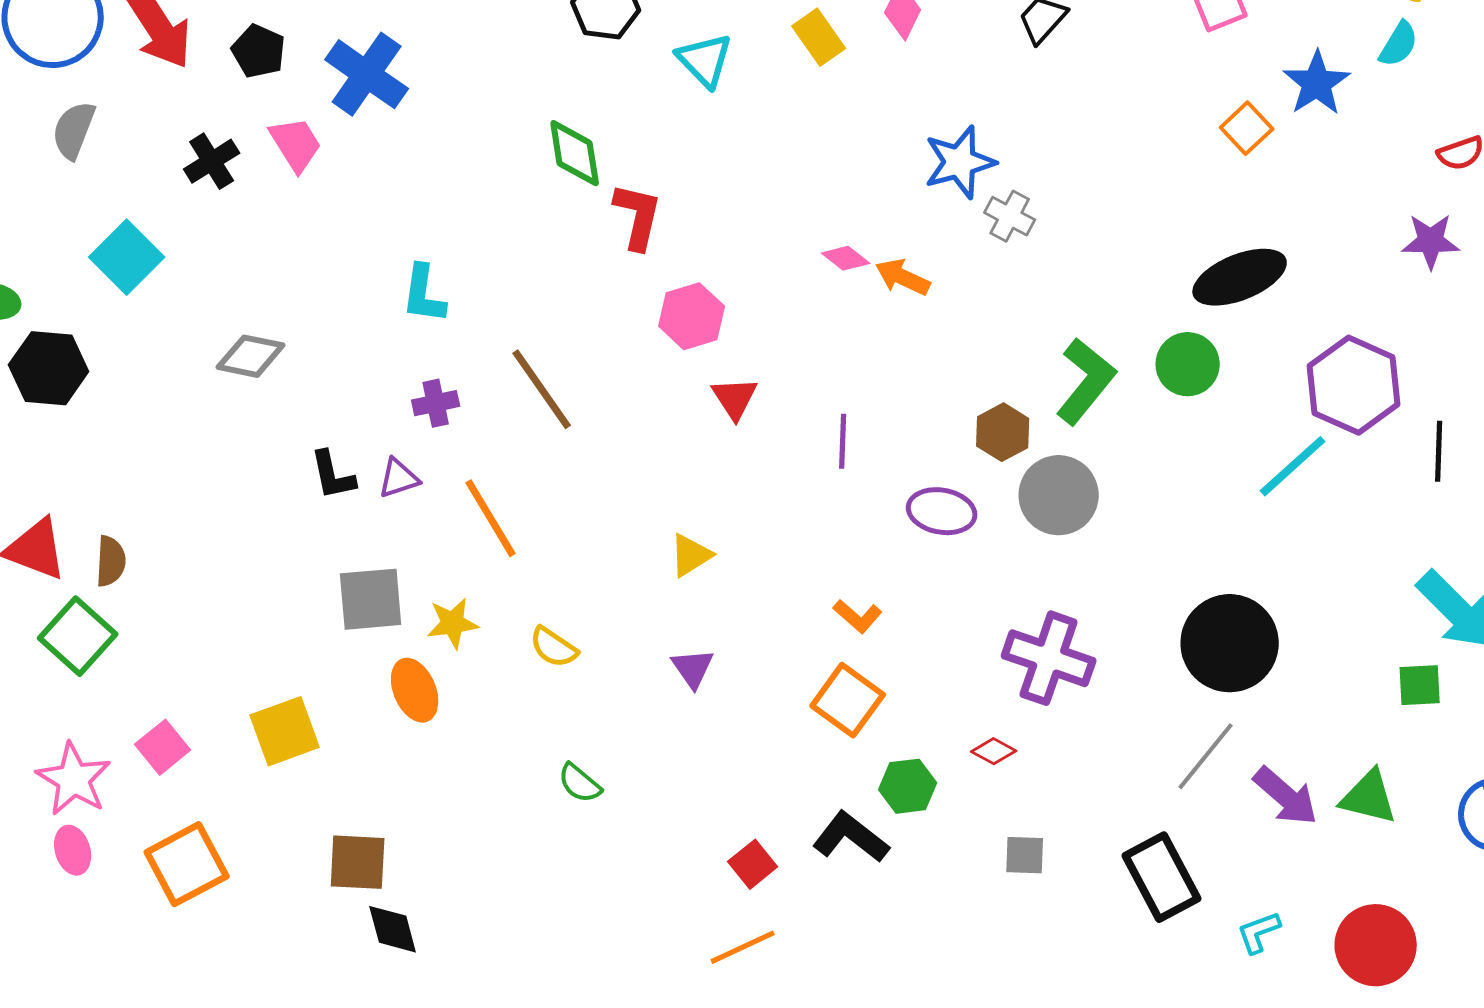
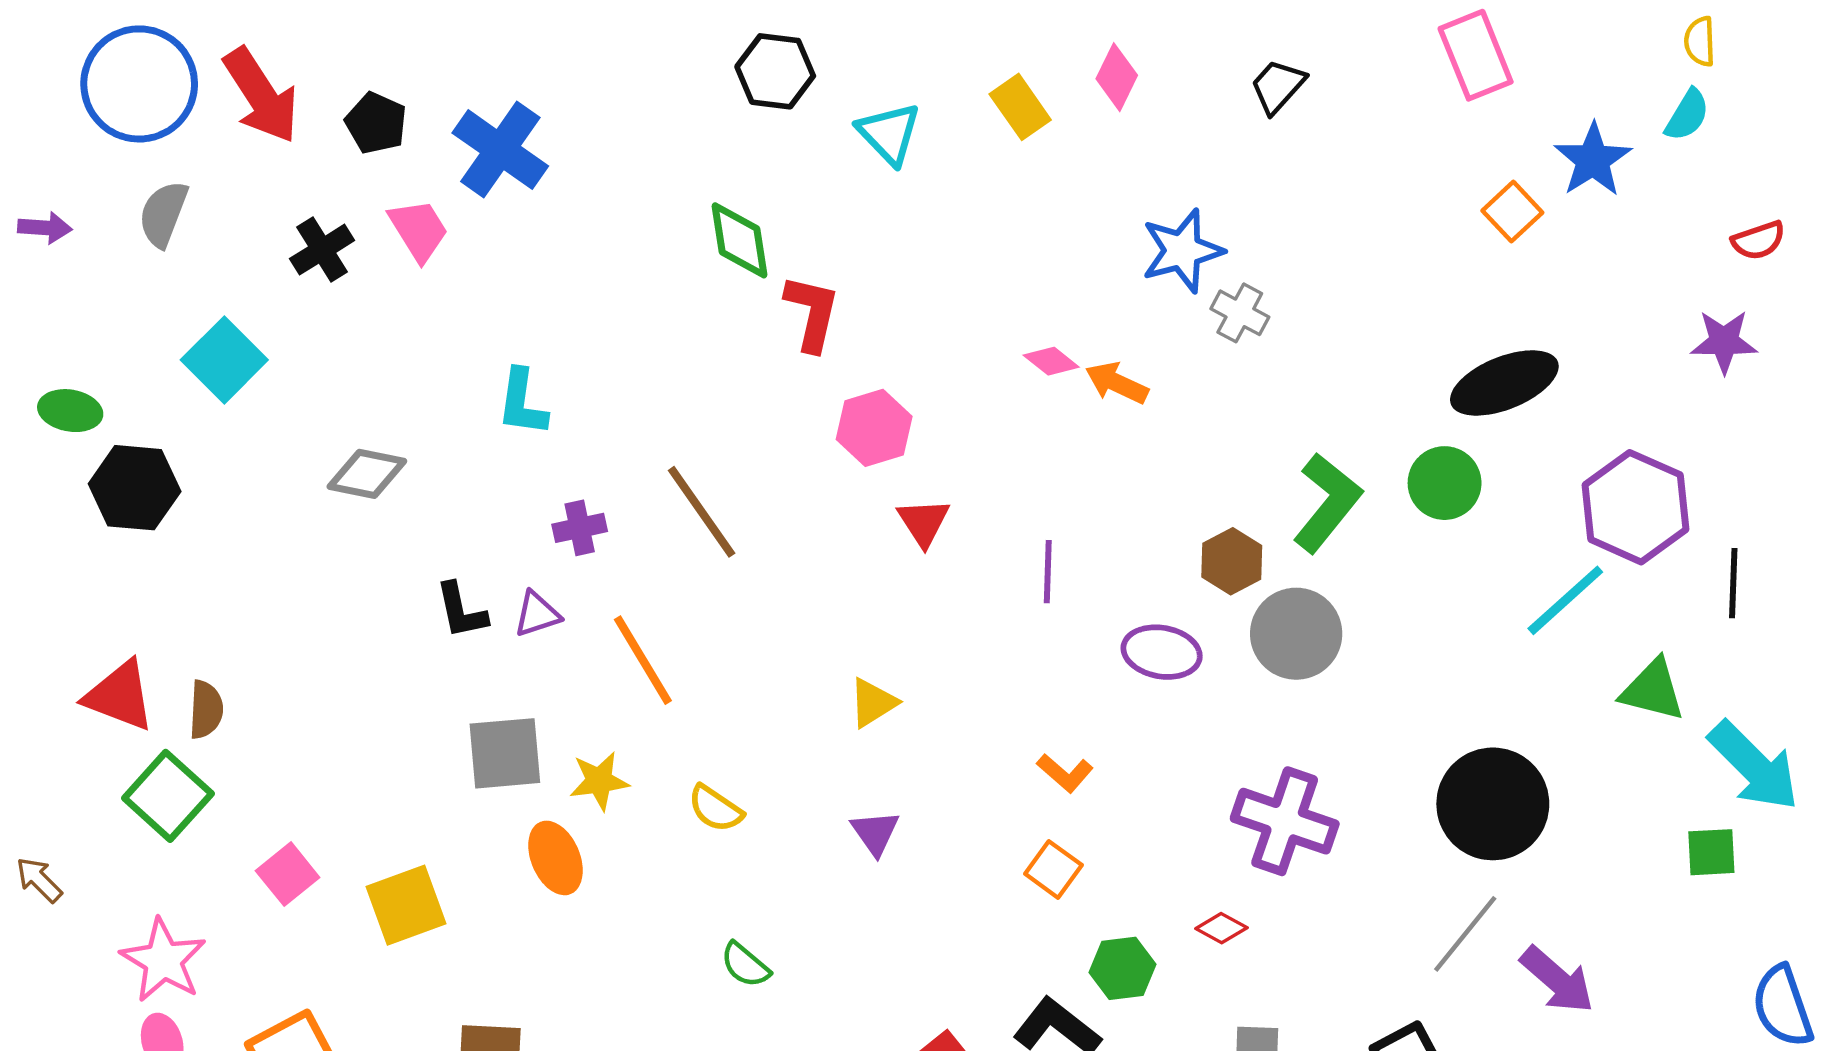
cyan L-shape: (424, 294) -> (522, 403), moved
orange square: (848, 700) -> (1053, 869), size x0.7
pink square: (163, 747) -> (288, 874), moved
green triangle: (1369, 797) -> (1653, 690), moved

